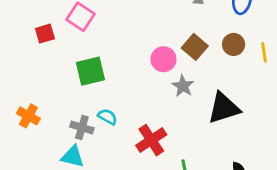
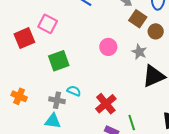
red square: (45, 34) -> (24, 38), size x1.5
brown square: (195, 47) -> (138, 19), moved
gray star: (183, 86) -> (139, 52), moved

